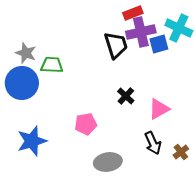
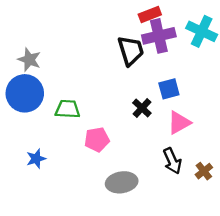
blue square: (159, 44) -> (169, 89), moved
green trapezoid: (52, 65) -> (68, 109), moved
blue star: (32, 141) -> (36, 159), size x0.6

